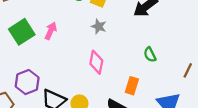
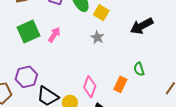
pink diamond: (96, 62) -> (90, 87), moved
orange rectangle: (132, 86) -> (120, 84), moved

